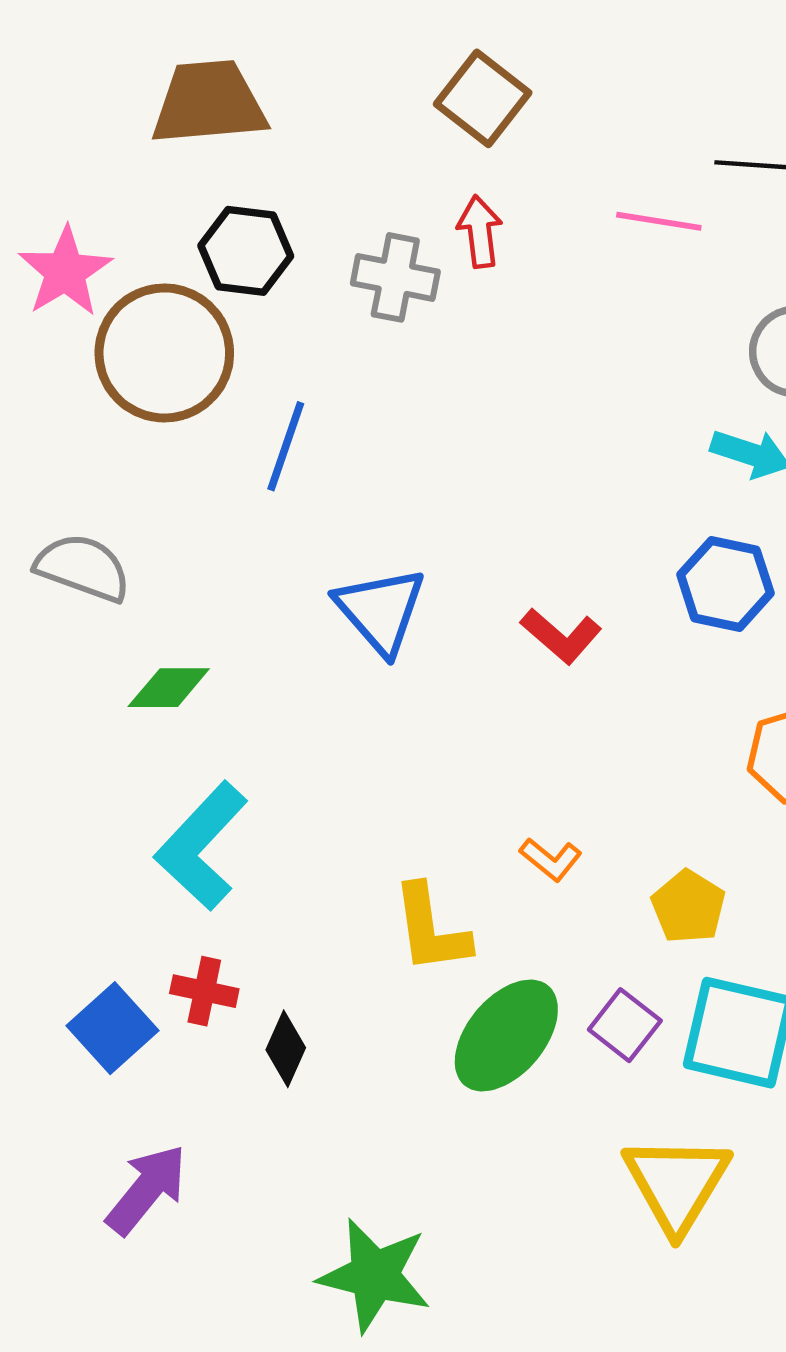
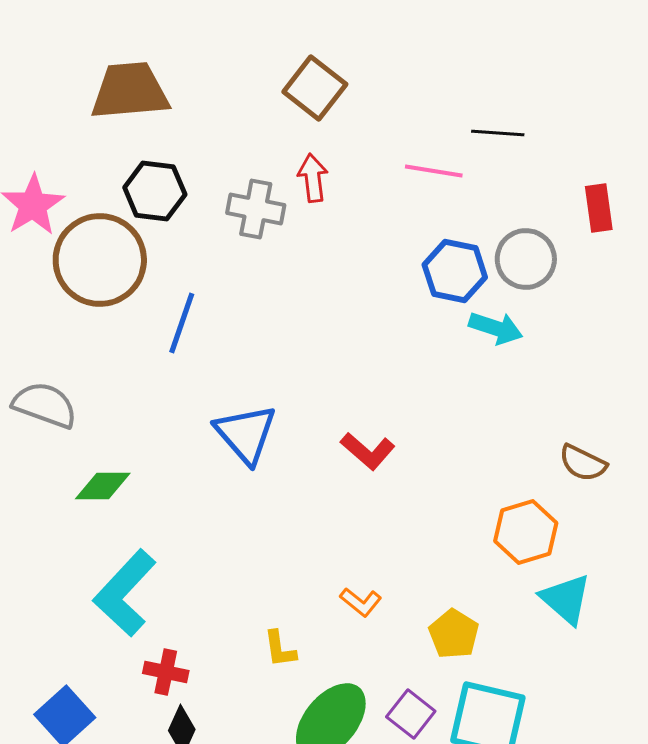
blue hexagon: (725, 584) -> (455, 271), moved
yellow L-shape: (431, 929) -> (280, 649), size x0.6
red cross: (204, 991) -> (166, 672), moved

